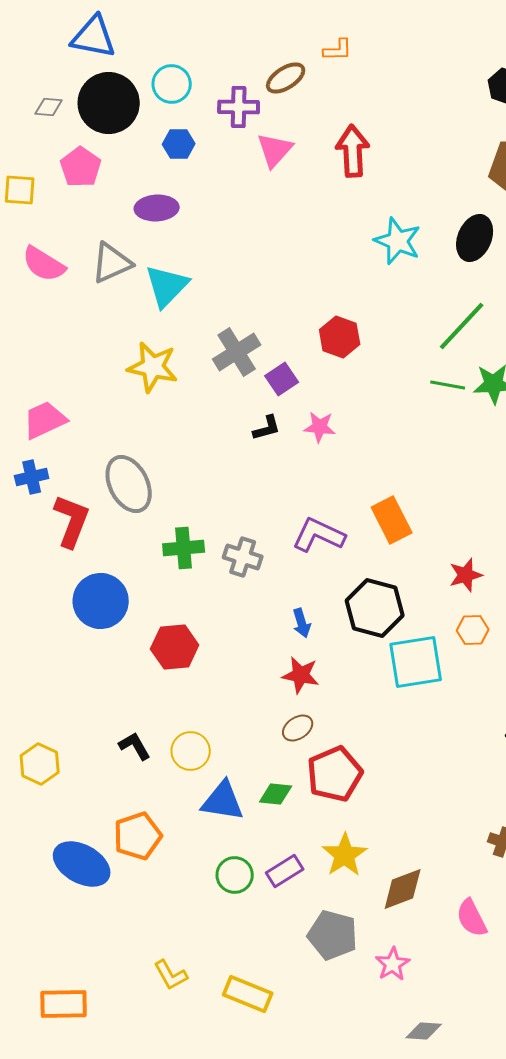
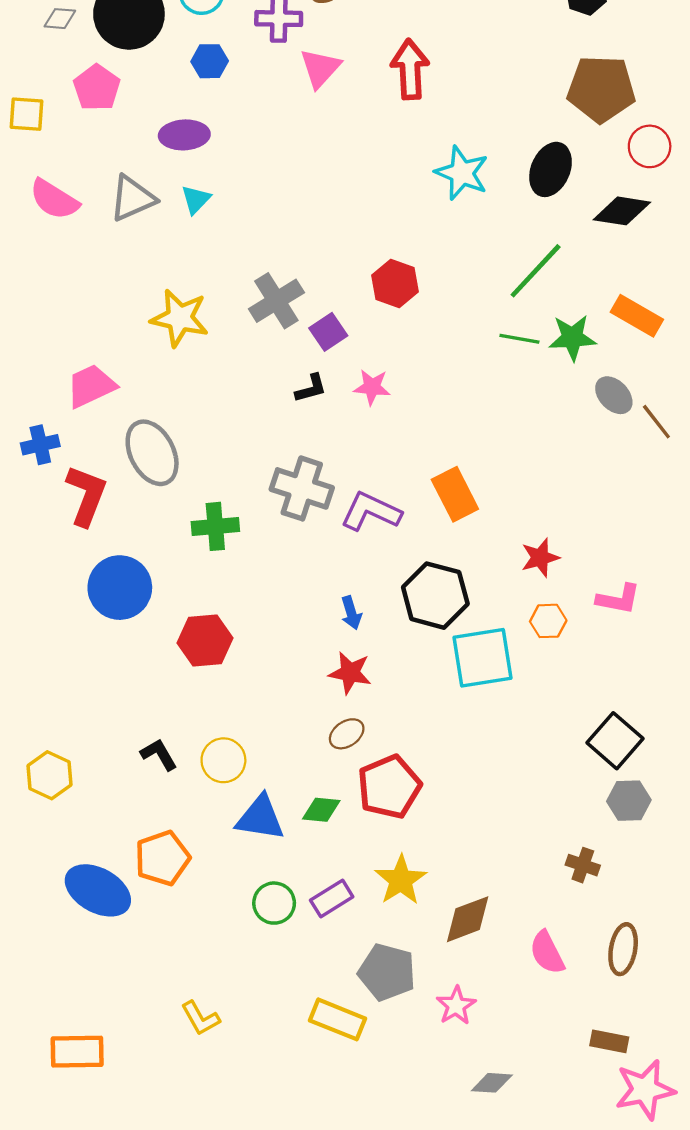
cyan triangle: (167, 286) -> (196, 199), moved, size x0.6
pink trapezoid: (45, 420) -> (91, 386), moved
gray cross: (243, 557) -> (302, 488), moved, size x1.4
yellow rectangle: (248, 994) -> (337, 1019), moved

